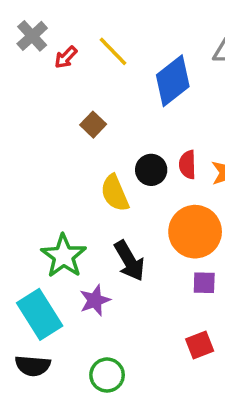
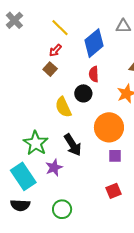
red arrow: (66, 57) -> (55, 50), moved
red semicircle: (188, 165) -> (94, 74), moved

